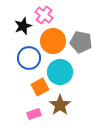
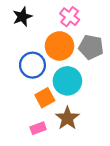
pink cross: (44, 15) -> (70, 17), moved
black star: (23, 26) -> (22, 17), moved

